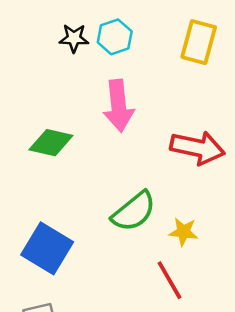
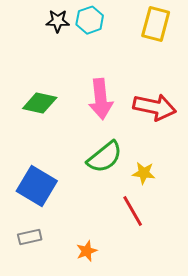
pink arrow: (118, 106) -> (101, 99), moved

